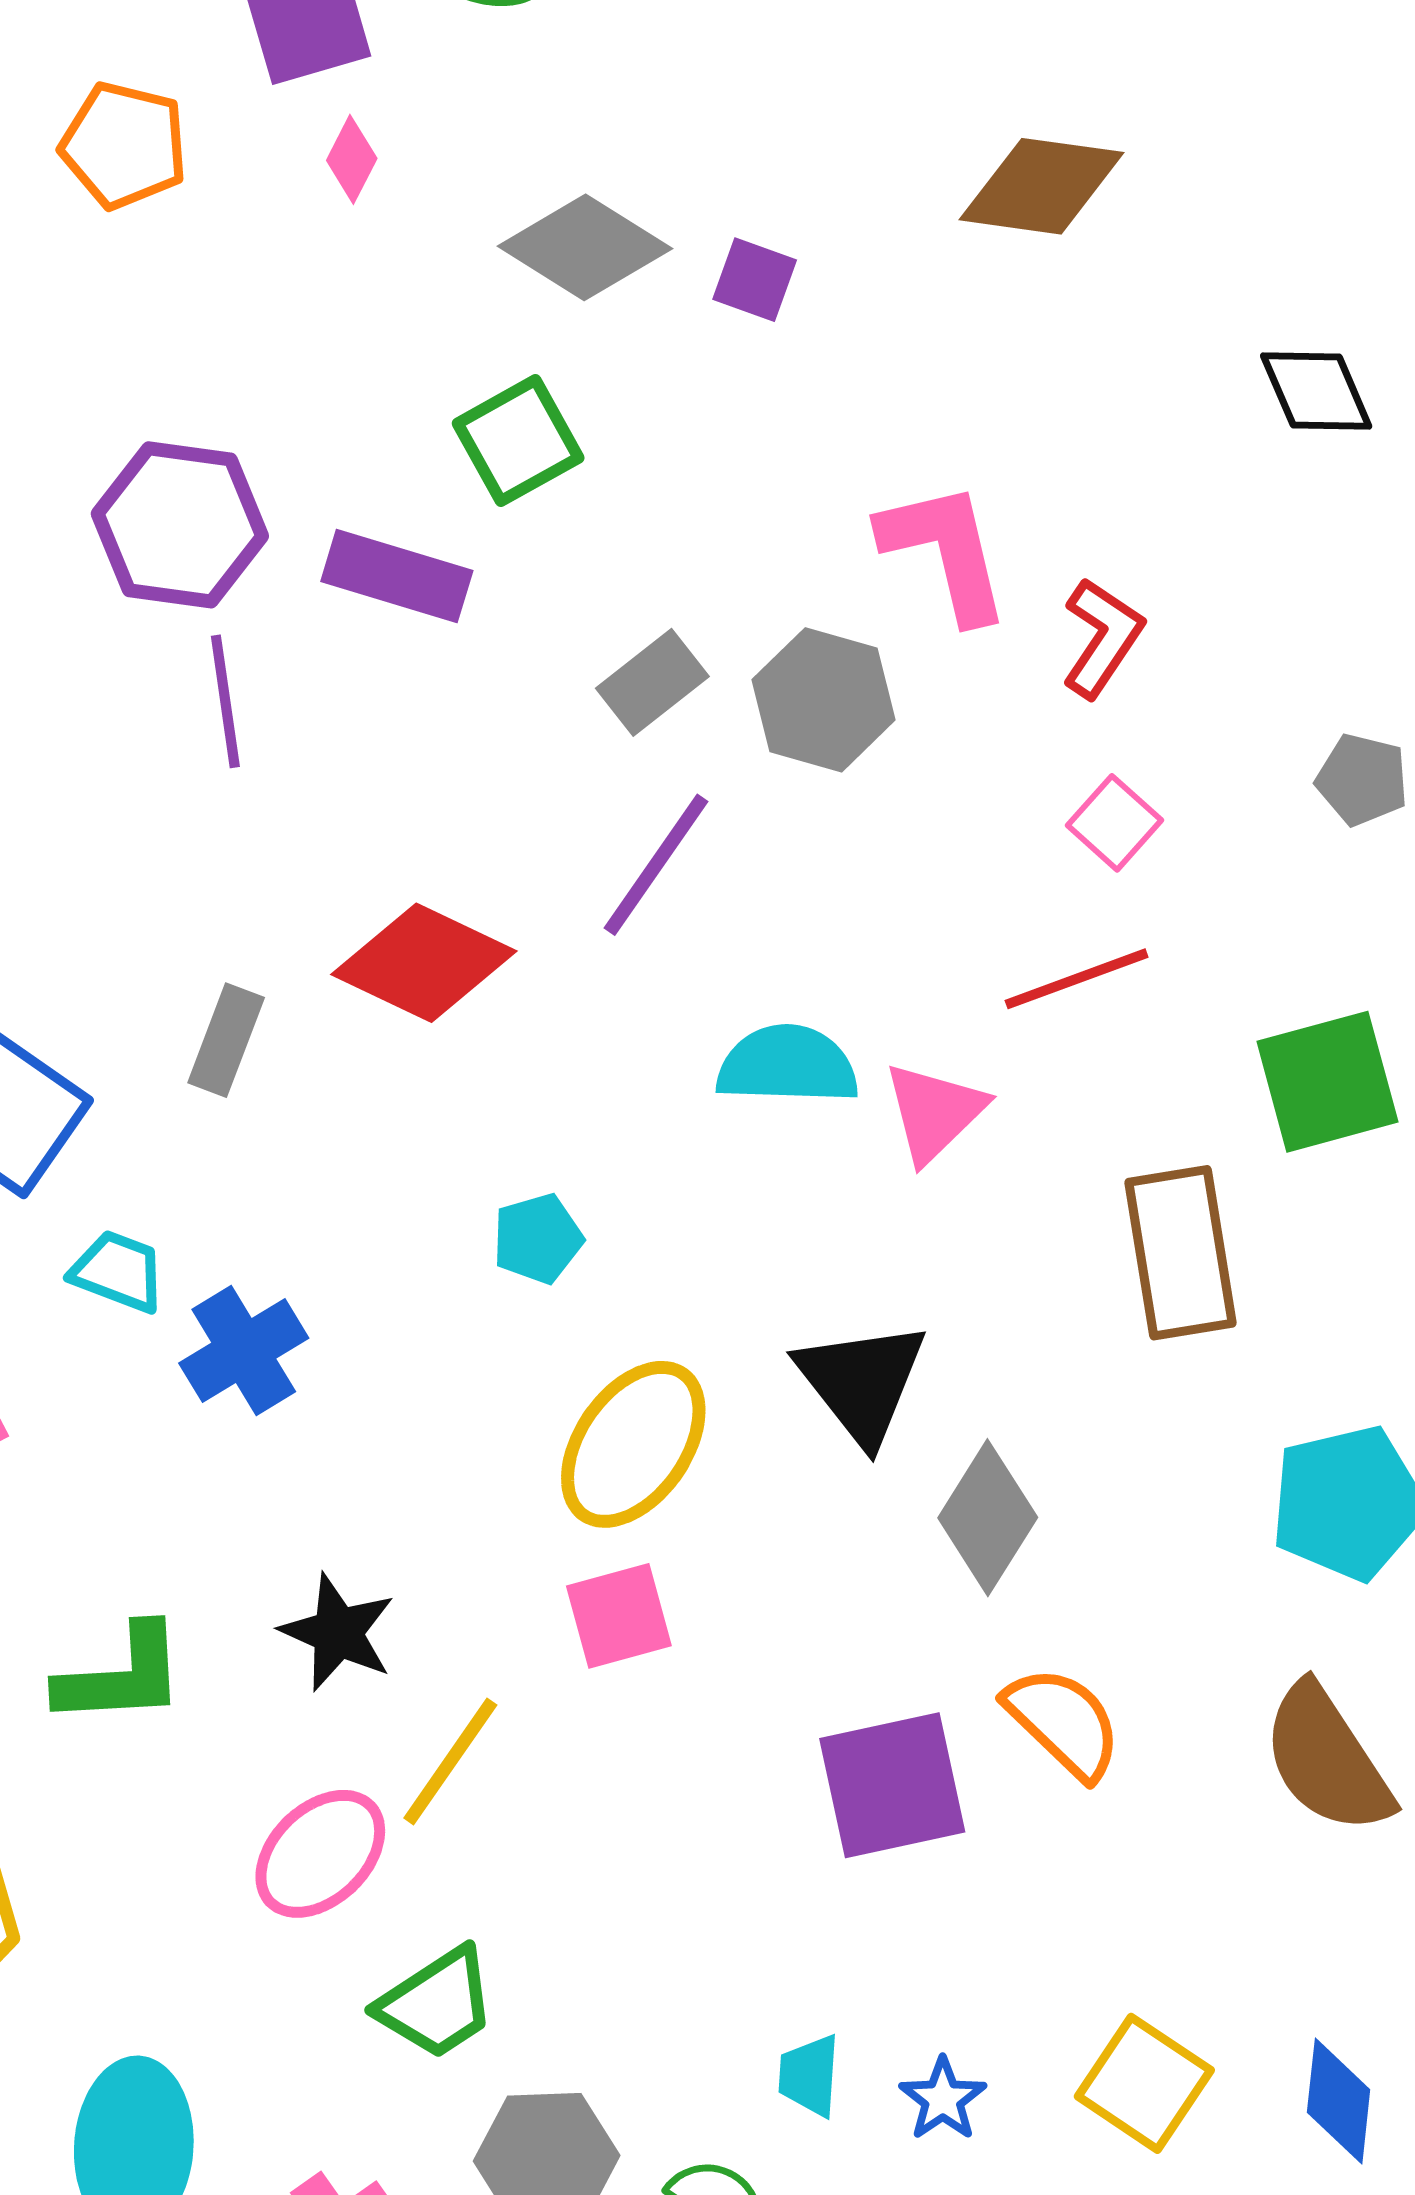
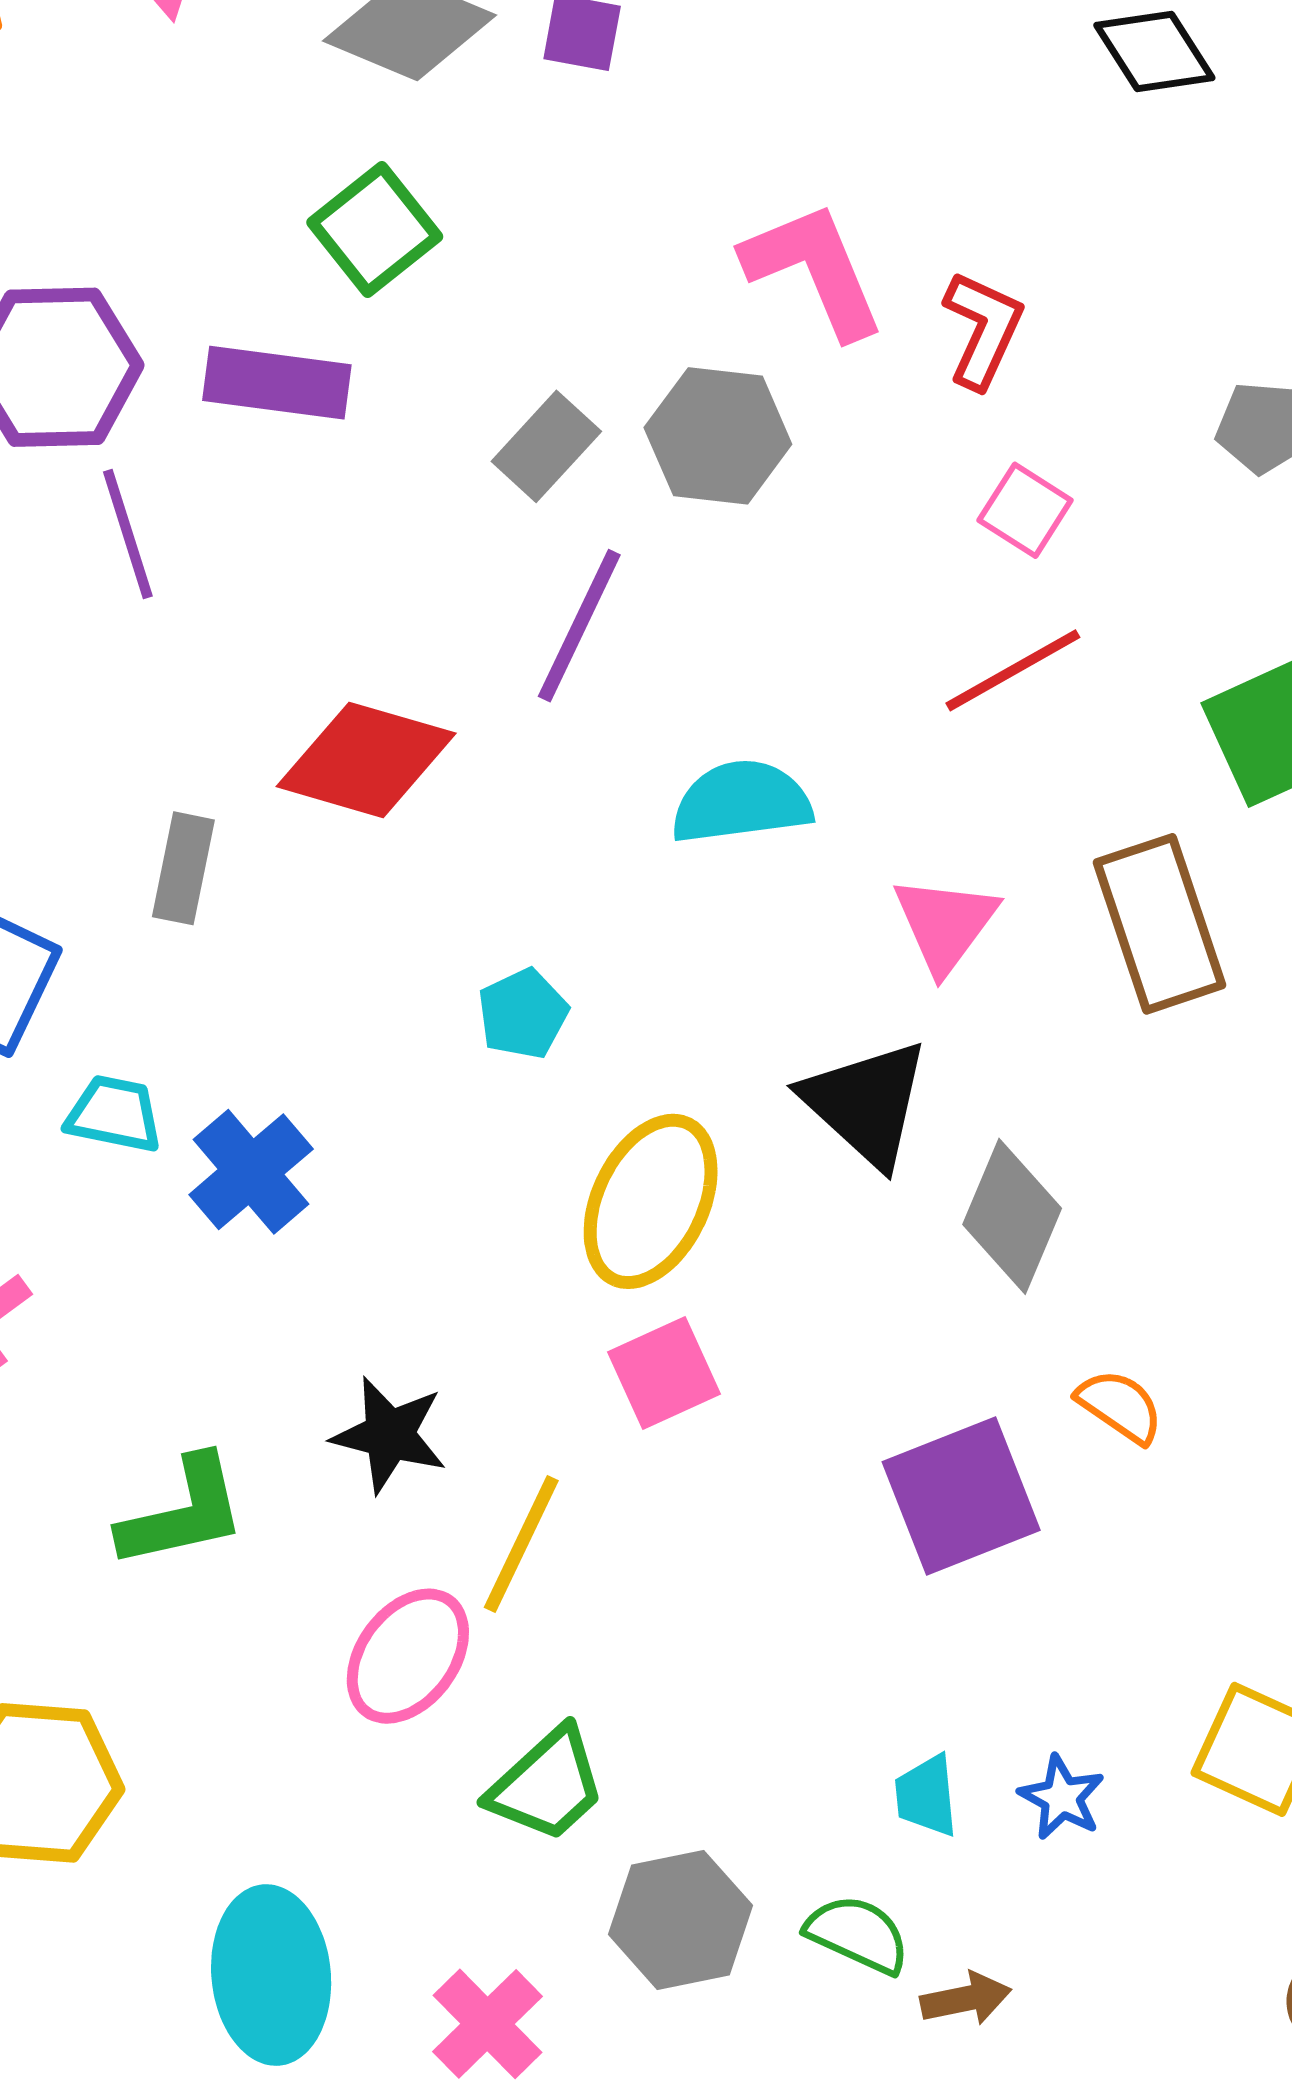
pink triangle: (934, 1112) -> (945, 924), moved
orange semicircle: (1063, 1722) -> (1120, 1406), size x0.7

